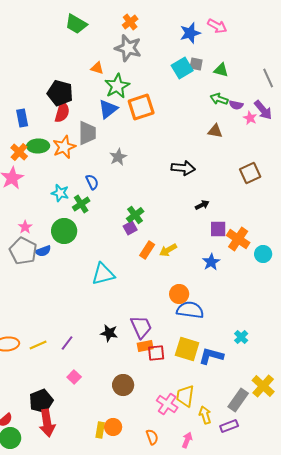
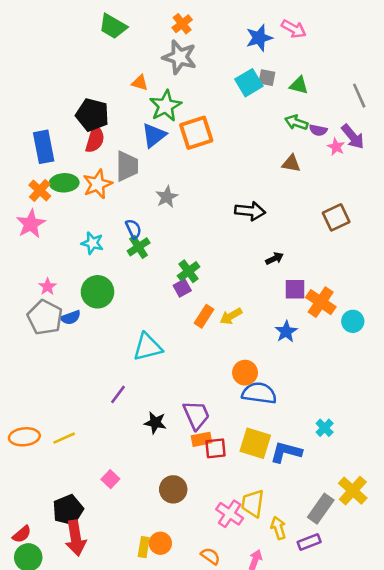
blue rectangle: (22, 118) -> (44, 147), size x1.4
green cross: (81, 204) -> (139, 247), moved
purple line: (67, 343) -> (118, 394), moved
orange semicircle: (152, 437) -> (210, 556), turned -35

